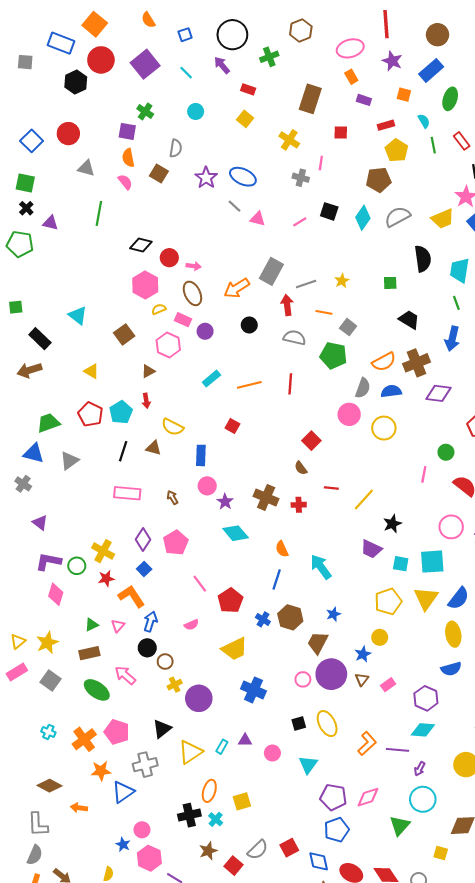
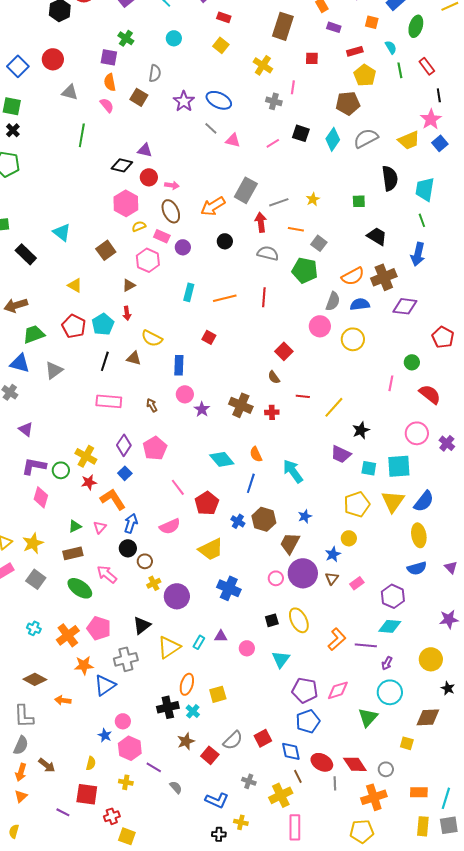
purple triangle: (50, 223) -> (145, 150), moved
brown arrow: (29, 370) -> (16, 305), moved
cyan rectangle: (211, 379) -> (189, 292), turned -36
cyan diamond: (236, 533) -> (222, 459), moved
pink semicircle: (191, 625) -> (170, 526), size x1.5

